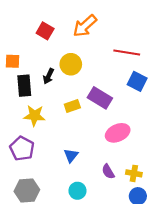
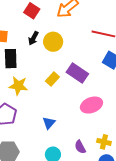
black arrow: (49, 76) -> (33, 38), moved
yellow rectangle: (72, 106) -> (52, 79), turned -32
purple semicircle: (108, 172) -> (80, 147), moved

